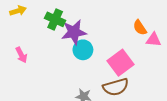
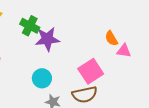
cyan circle: (83, 50) -> (42, 78), moved

